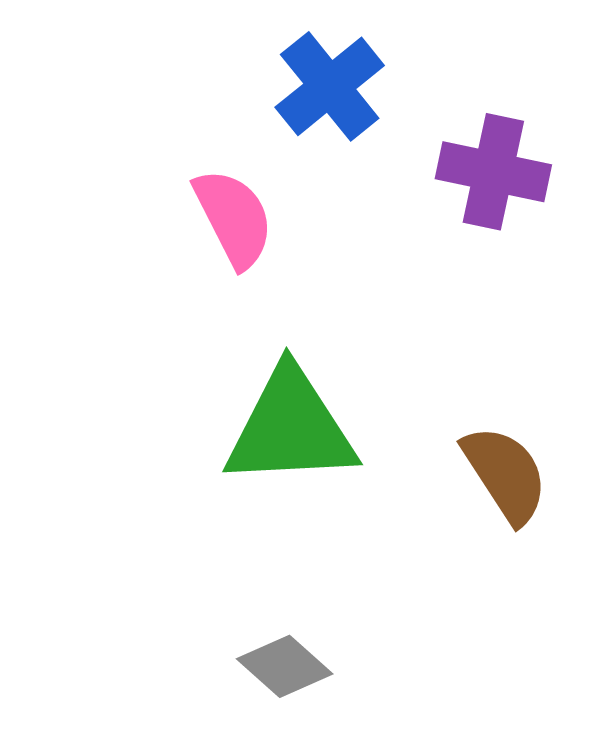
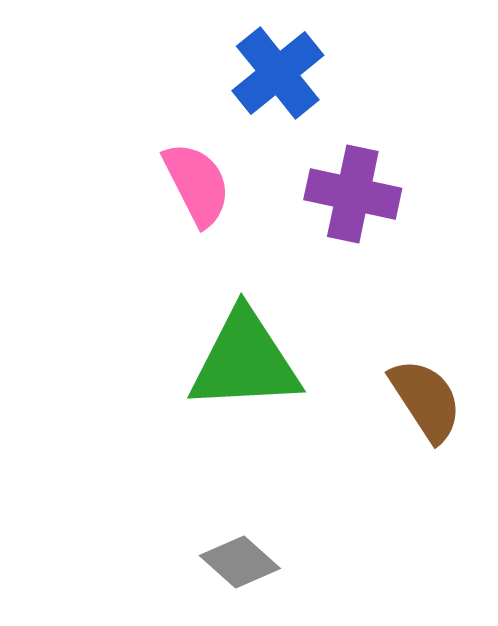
purple cross: (493, 172) -> (353, 194), moved

